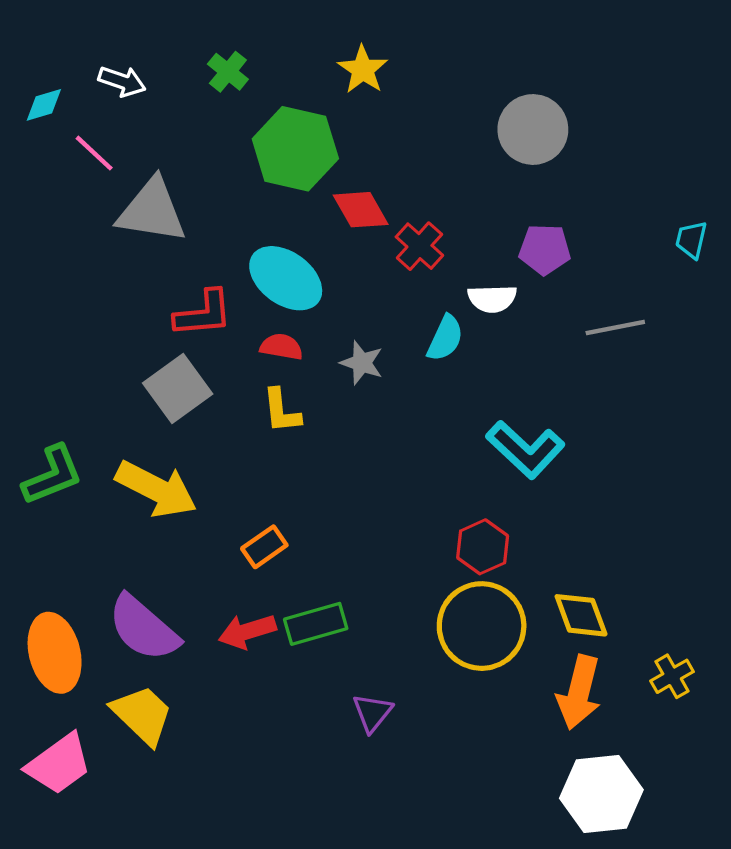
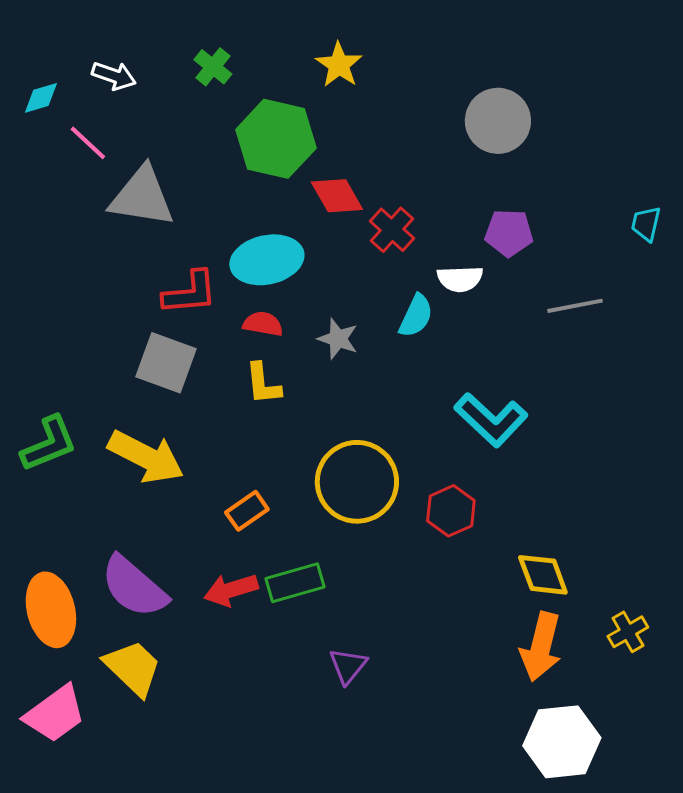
cyan ellipse: (286, 278) -> (267, 260), turned -48
gray square: (178, 388) -> (166, 363), turned -34
yellow circle: (482, 626) -> (357, 482), moved

